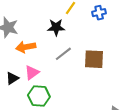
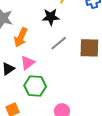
orange arrow: (26, 47) -> (21, 37), turned -54

